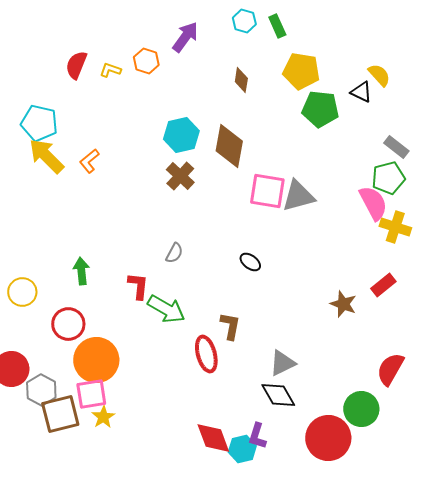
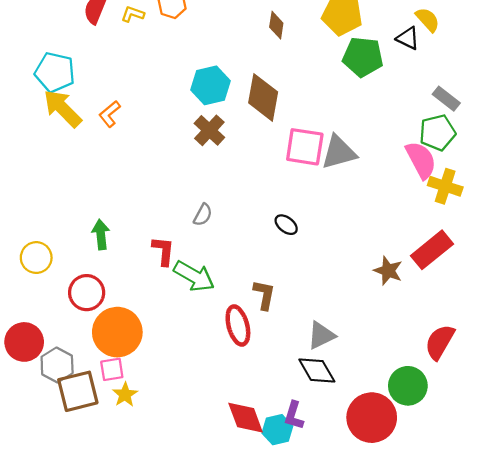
red rectangle: (383, 285) -> (432, 250), size x1.5
pink square: (91, 394) -> (112, 369), size x0.7

